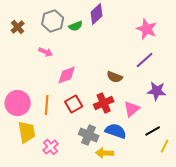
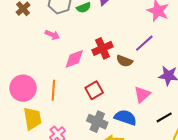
purple line: (145, 60) -> (144, 43), moved
red cross: (104, 103) -> (102, 48), moved
red square: (74, 104) -> (94, 90), moved

